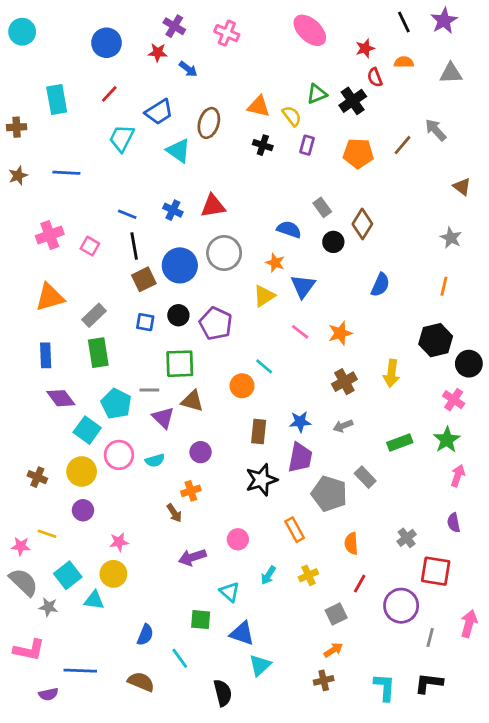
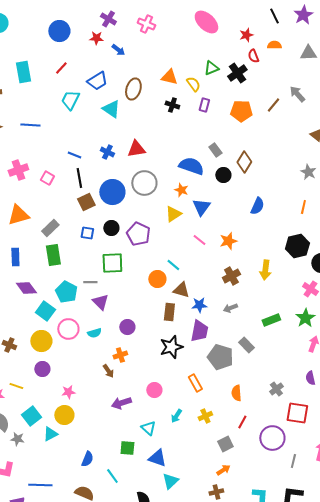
blue semicircle: (289, 229) -> (191, 166), size x1.4
brown triangle: (192, 401) -> (181, 290), moved
cyan triangle: (94, 600) -> (50, 434), turned -35

